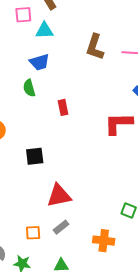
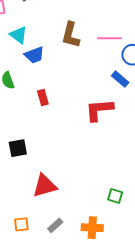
cyan triangle: (45, 31) -> (19, 35), moved, turned 42
blue trapezoid: (40, 62) -> (34, 55), moved
gray rectangle: (61, 227) -> (55, 225), moved

